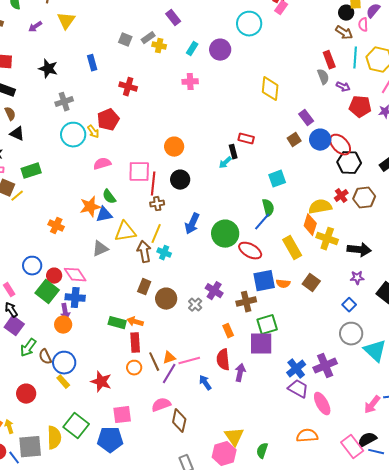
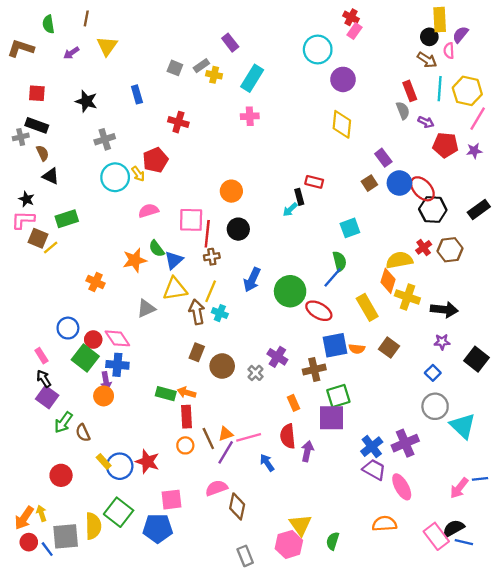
cyan rectangle: (192, 49) -> (252, 78), size x1.6
purple circle: (220, 50) -> (343, 79), moved
blue triangle: (104, 215) -> (174, 260), moved, turned -30
blue circle: (64, 363) -> (120, 466), moved

